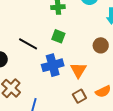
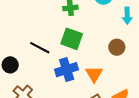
green square: (58, 36) -> (72, 39), size x1.5

